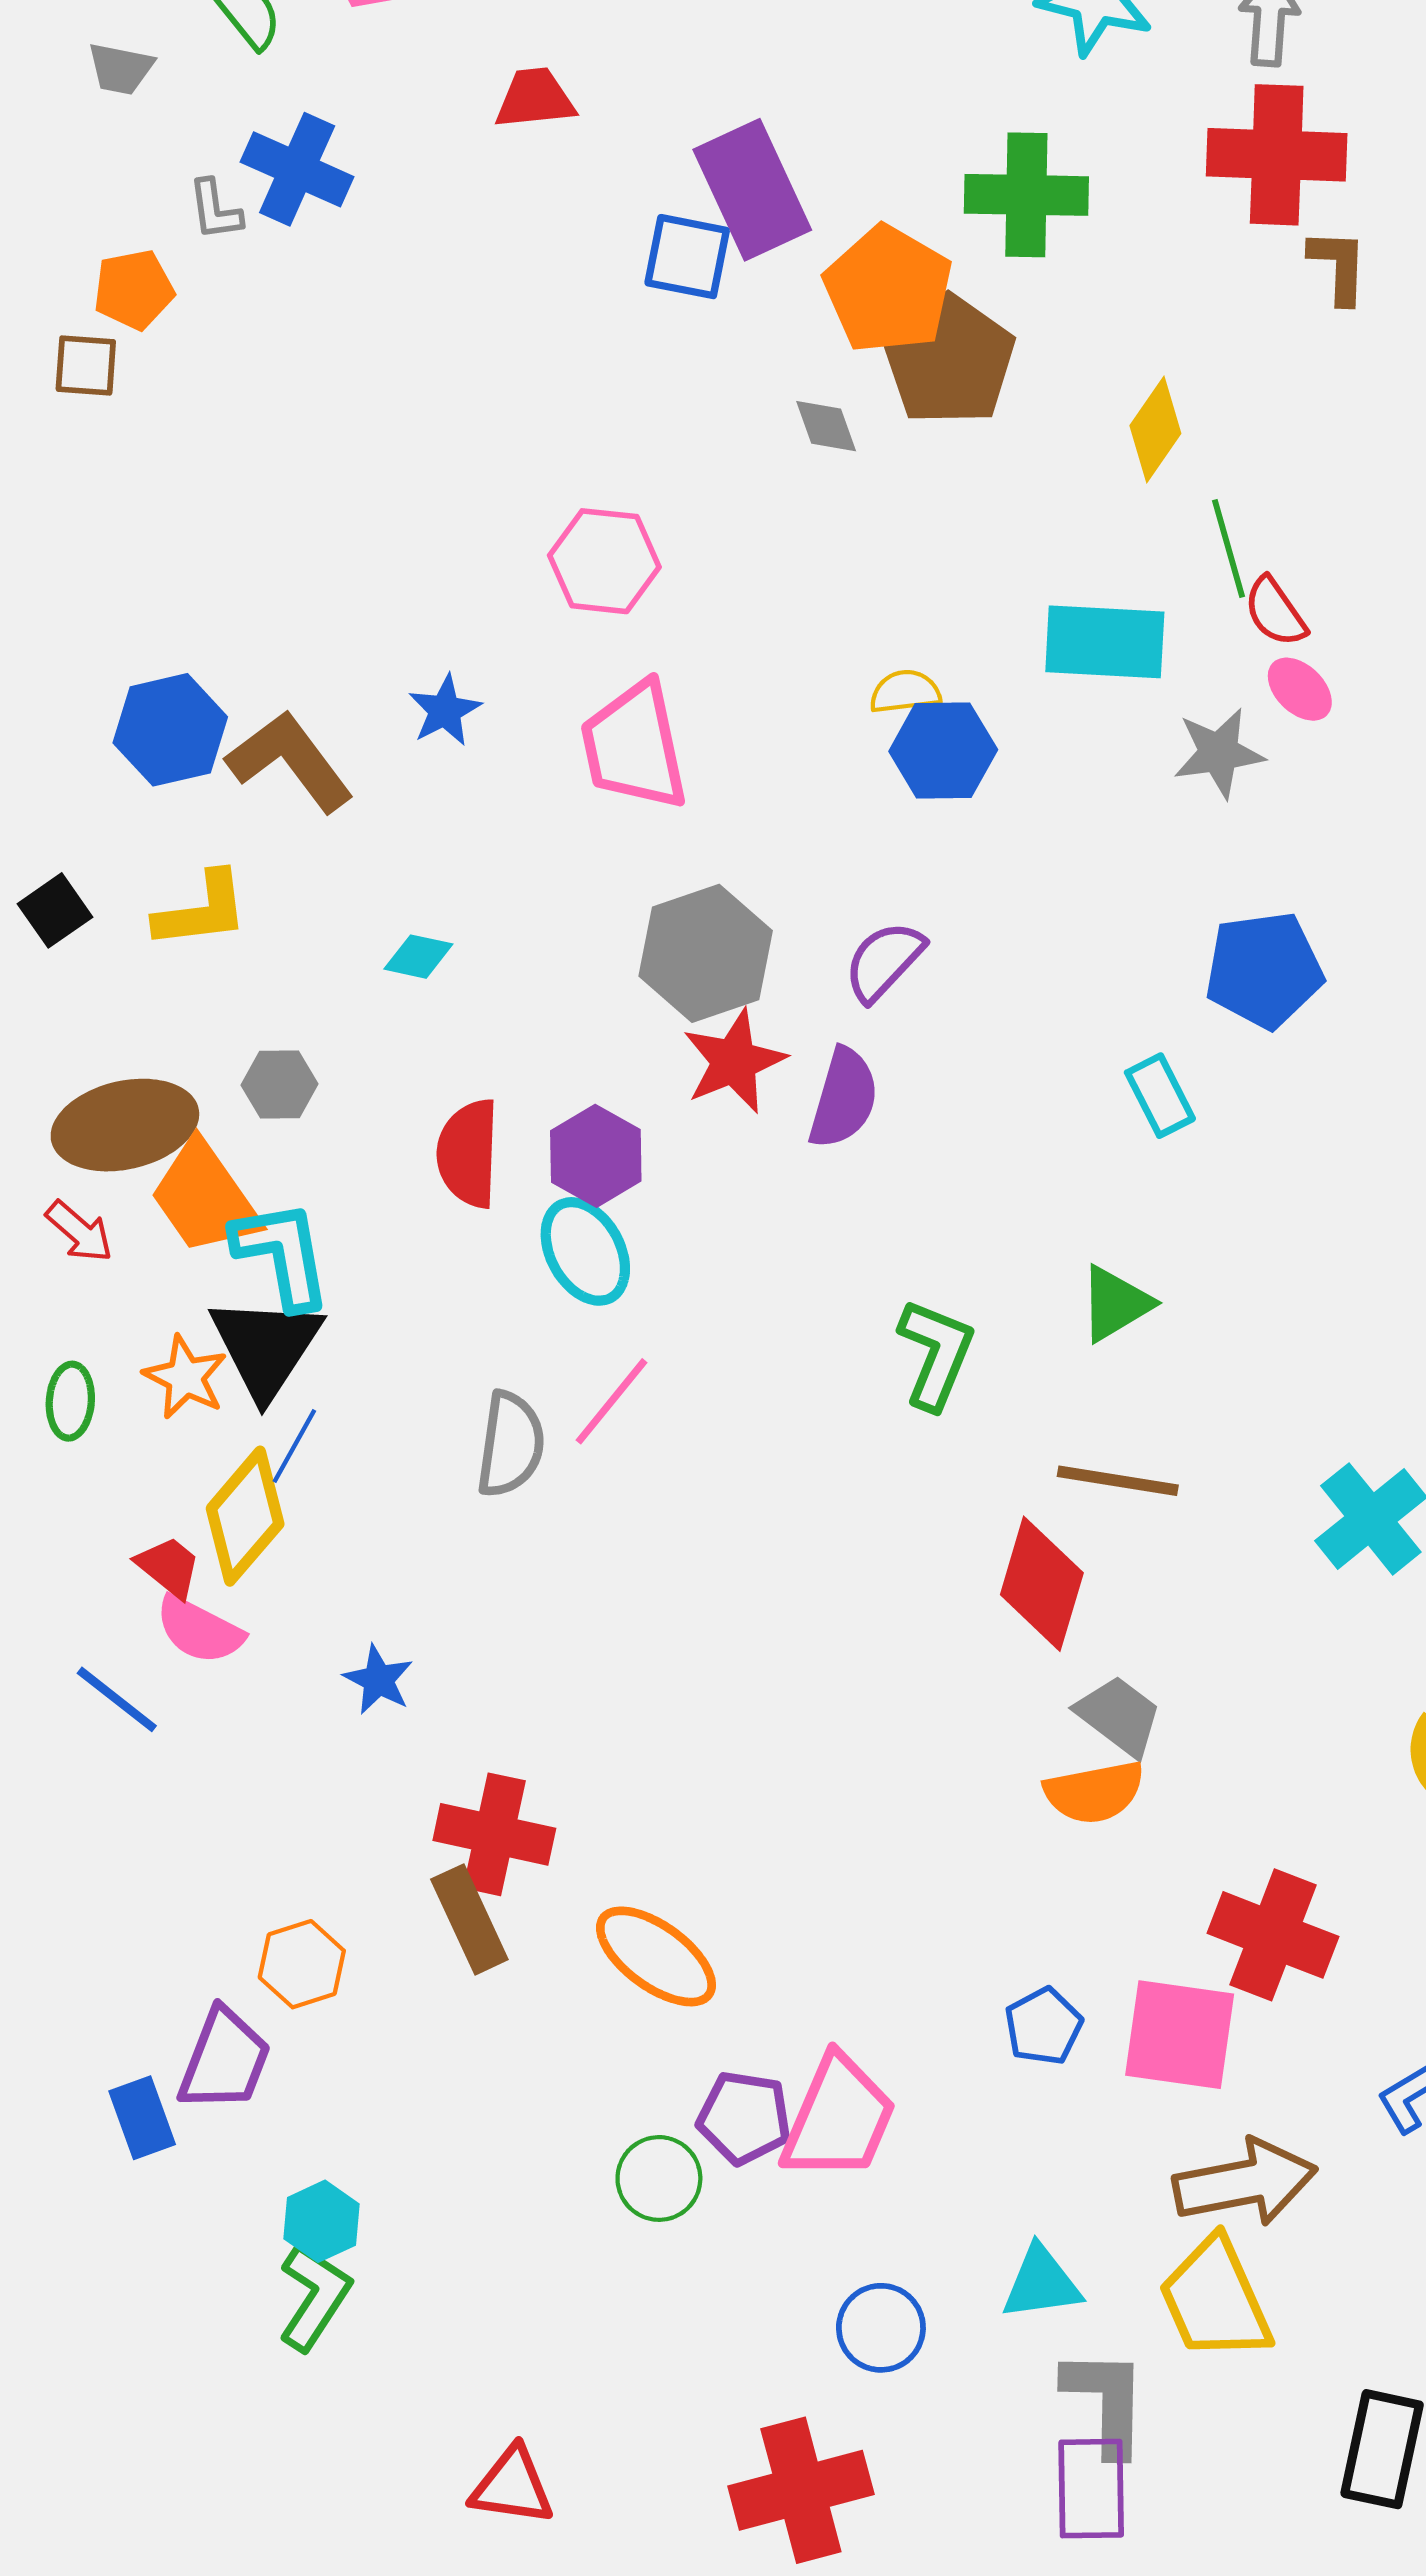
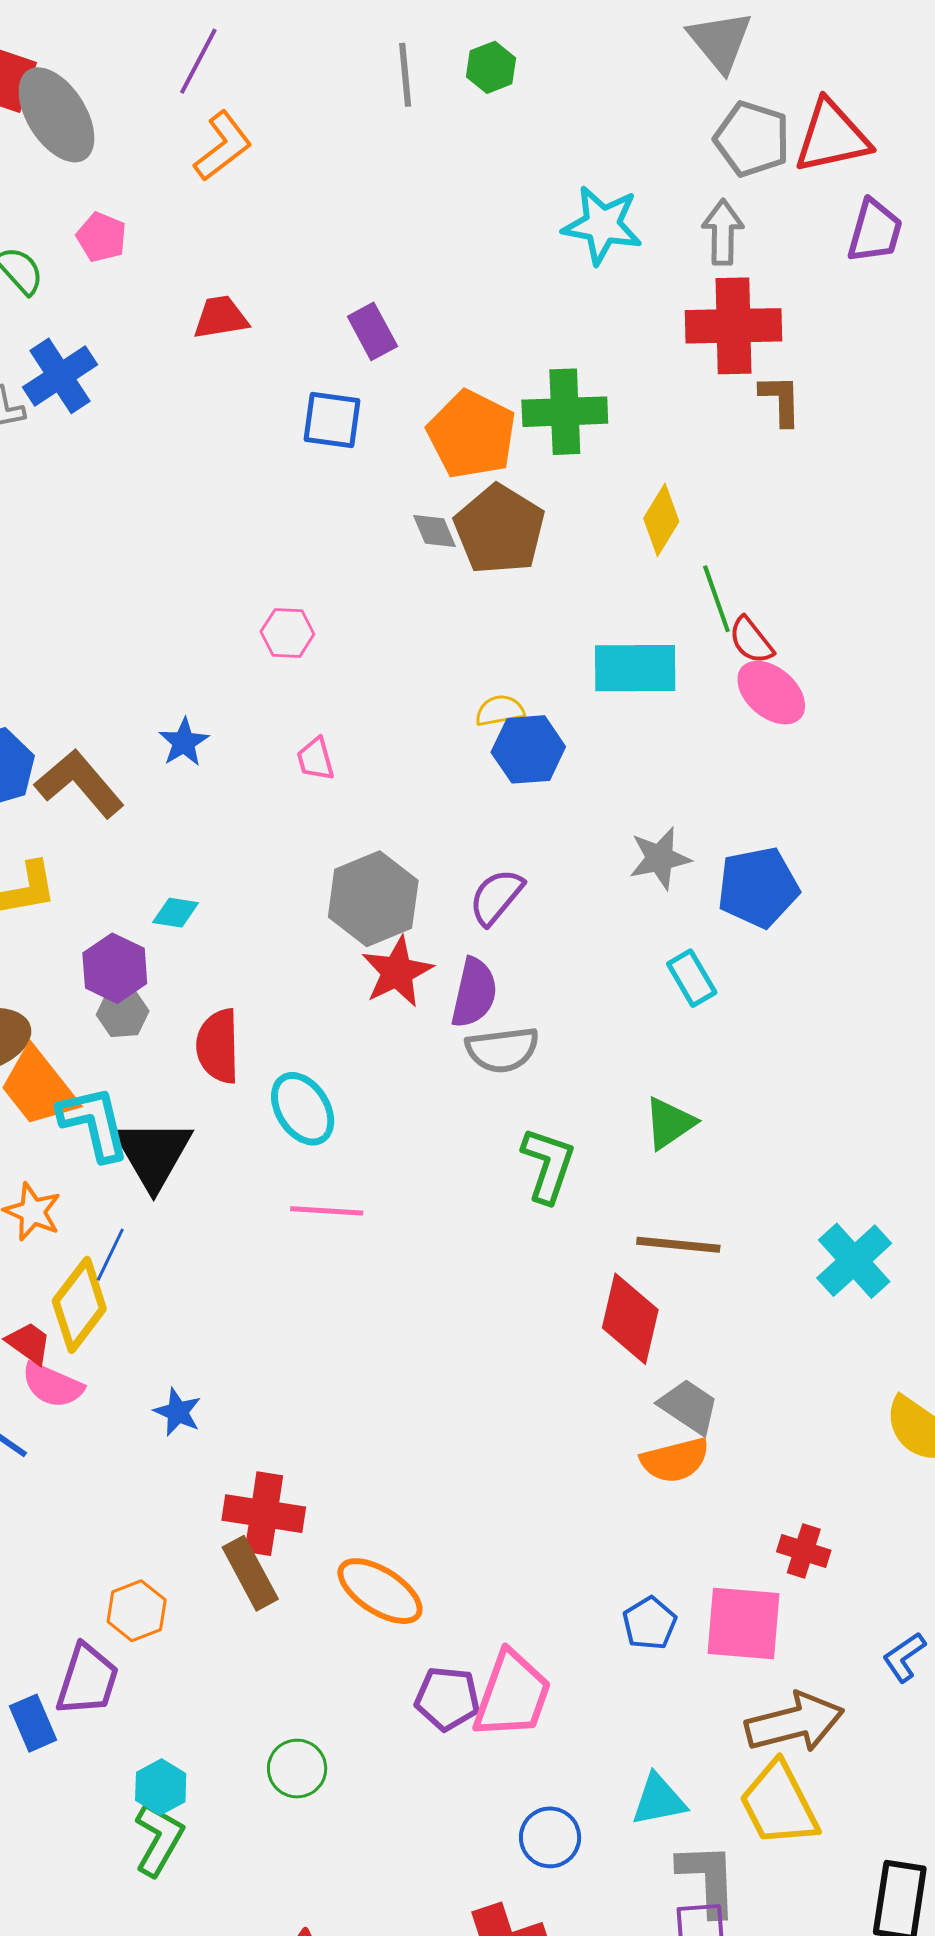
blue cross: (297, 169) -> (60, 376), turned 36
purple rectangle: (752, 190) -> (372, 331), moved, size x0.6
green cross: (1026, 195) -> (565, 412), moved
brown pentagon: (949, 360) -> (499, 529), moved
pink hexagon: (604, 561) -> (287, 633), size x0.7
pink ellipse: (1300, 689) -> (771, 693), size x1.5
pink trapezoid: (634, 746) -> (316, 759), size x0.5
gray star: (1219, 753) -> (660, 858), moved
gray hexagon: (280, 1084) -> (123, 1013), moved
purple hexagon: (596, 1156) -> (115, 968), moved
black triangle: (266, 1347) -> (153, 1154), moved
pink line: (611, 1401) -> (327, 1211), turned 58
gray semicircle: (511, 1444) -> (502, 1050), moved, turned 78
red cross: (1273, 1935) -> (804, 1551), size x0.6
green circle: (659, 2178) -> (297, 1769), moved

